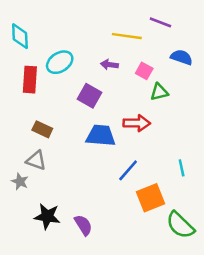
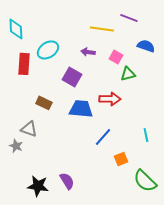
brown rectangle: (42, 129) -> (44, 103), moved
orange square: (150, 198) -> (121, 159), size x0.6
black star: (47, 216) -> (38, 186), moved

